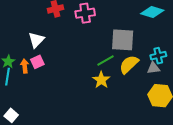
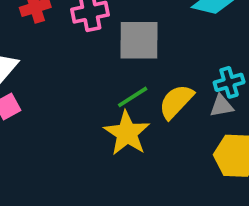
gray square: (123, 40) -> (139, 40), moved
yellow star: (101, 80) -> (127, 133), size x1.4

